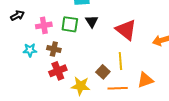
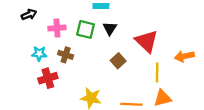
yellow line: (120, 61) -> (157, 73), moved
red cross: (58, 71) -> (48, 78), moved
brown square: (103, 72) -> (118, 61), moved

